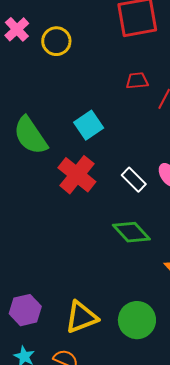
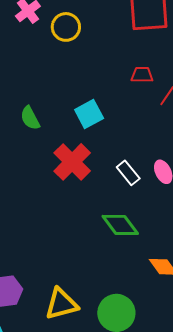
green semicircle: (30, 136) -> (30, 118), size x0.6

